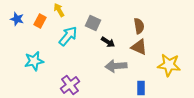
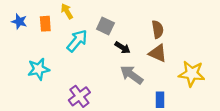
orange rectangle: (40, 21) -> (45, 24), turned -32
gray arrow: (116, 66) -> (132, 75), turned 40

